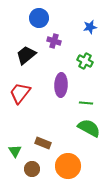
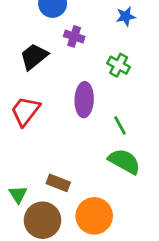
green line: (86, 103) -> (120, 125), turned 56
brown circle: (32, 169) -> (43, 220), size x1.6

